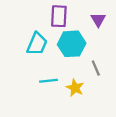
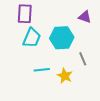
purple rectangle: (59, 16) -> (25, 14), moved
purple triangle: (98, 20) -> (85, 17), turned -40

